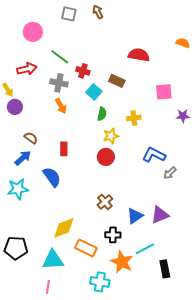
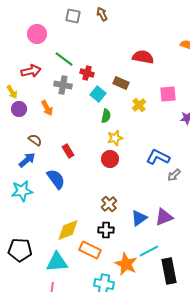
orange arrow: (61, 106) -> (47, 108), moved
yellow cross: (134, 118) -> (139, 105), moved, turned -32
red rectangle: (64, 149) -> (68, 151), turned -32
black cross: (113, 235) -> (106, 230), moved
black rectangle: (165, 269) -> (169, 271), size x1.4

